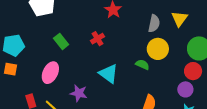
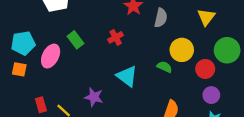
gray semicircle: (154, 23) -> (161, 18), moved
red circle: (193, 71) -> (205, 69), moved
pink ellipse: (50, 73) -> (51, 56), moved

